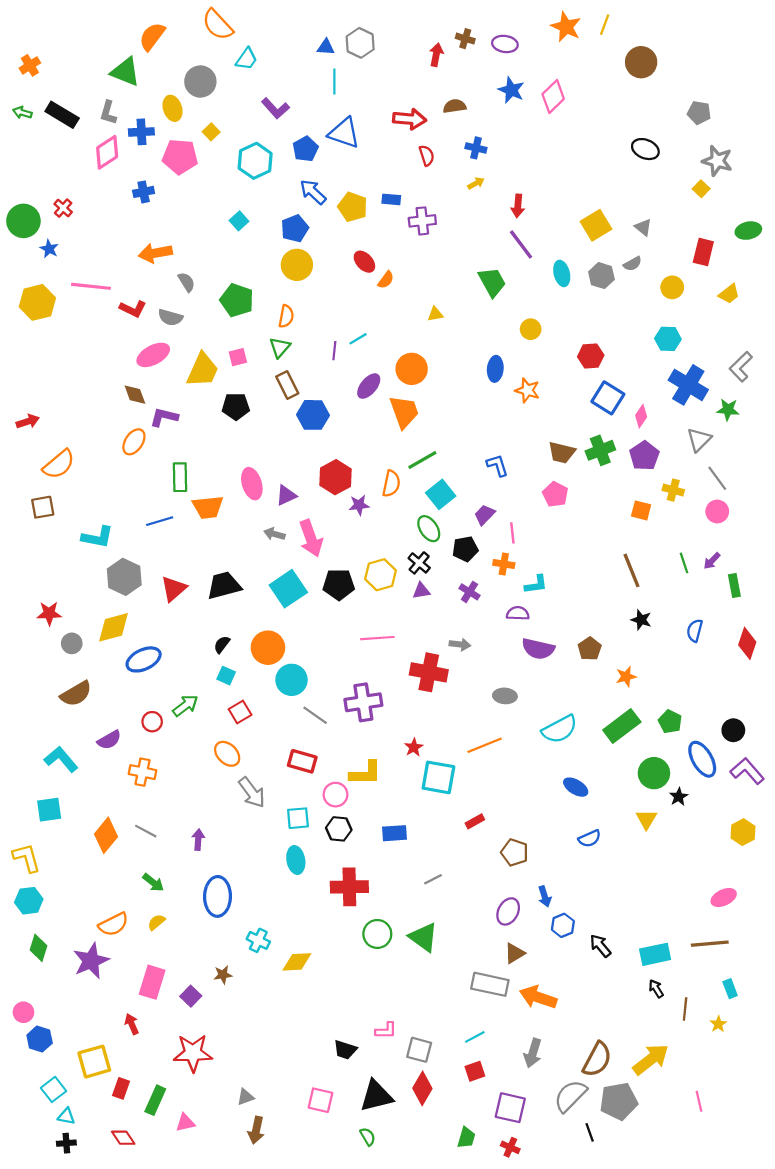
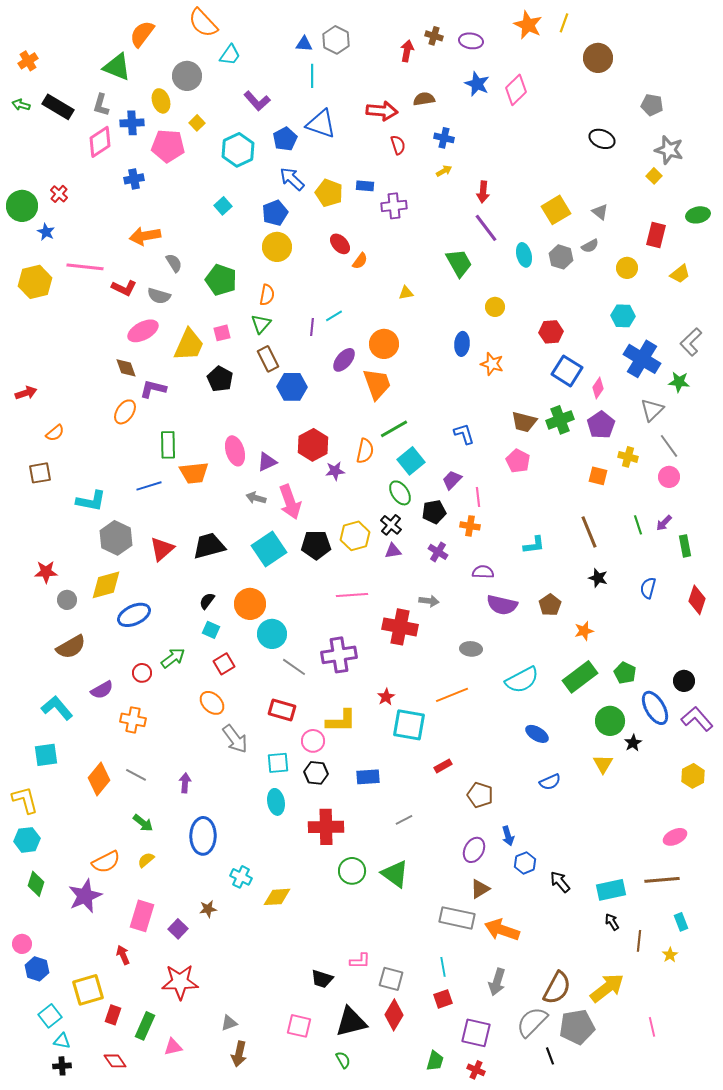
black pentagon: (236, 406) -> (220, 379), turned 30
orange semicircle: (59, 464) -> (55, 433), size x0.6
cyan L-shape: (536, 584) -> (534, 545), moved
cyan line: (475, 1037) -> (443, 967), turned -72

